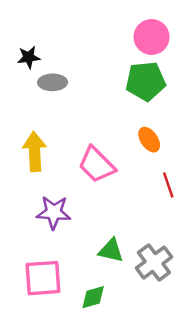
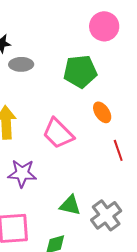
green pentagon: (146, 81) -> (80, 71), moved

